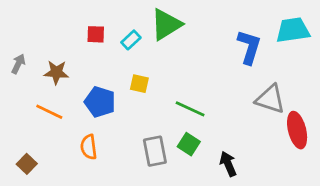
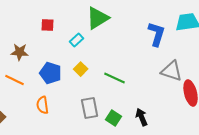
cyan rectangle: (131, 40) -> (77, 40), moved
yellow square: (139, 84) -> (81, 69), moved, turned 32
green square: (189, 144) -> (114, 118), moved

